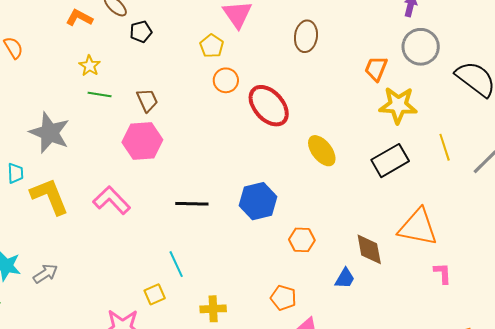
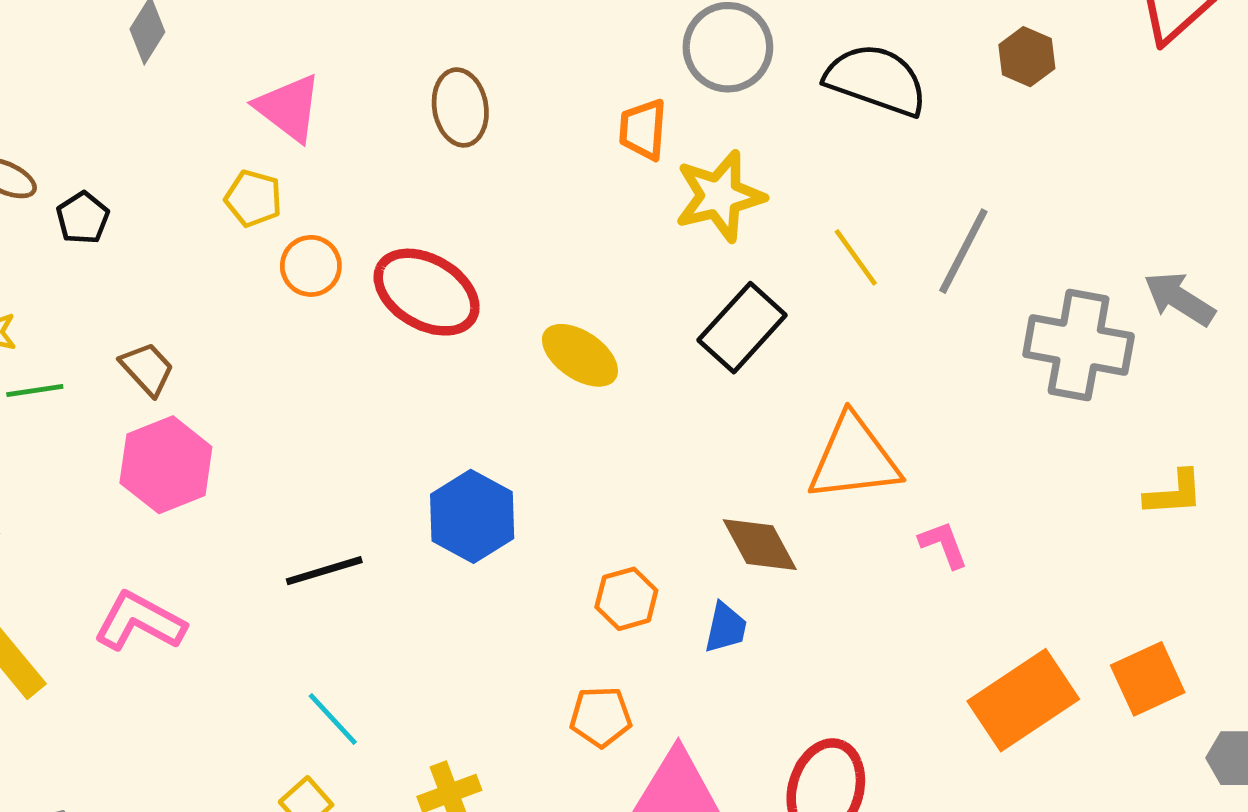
orange hexagon: (302, 240) -> (626, 599), moved

